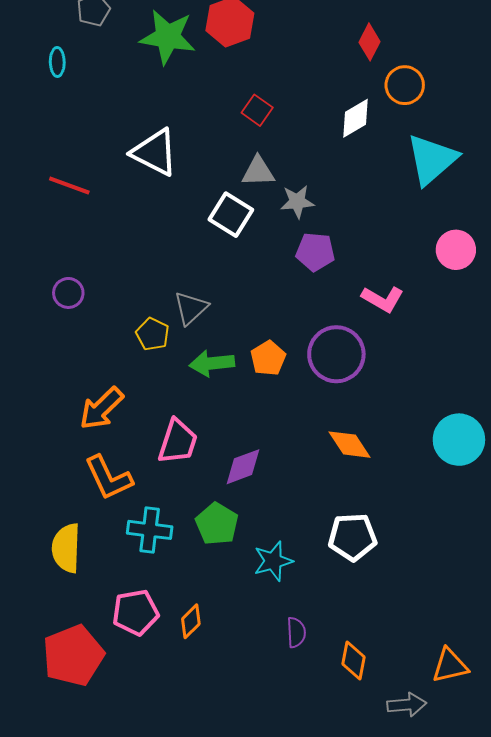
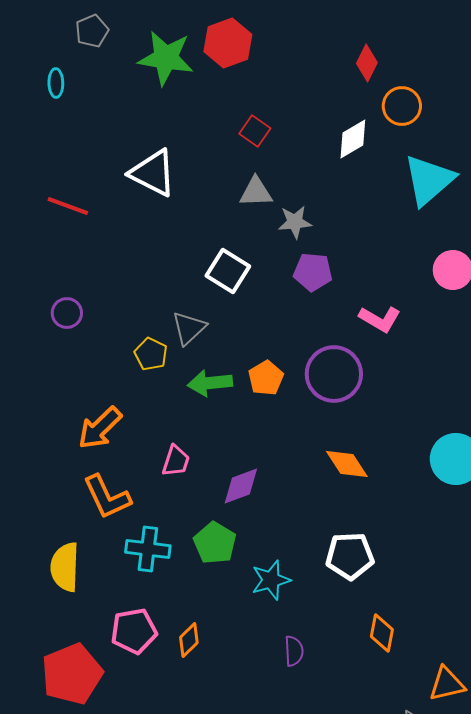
white square: (231, 215) -> (228, 271), moved
pink trapezoid: (178, 442) -> (176, 461), size x0.7
orange diamond: (353, 661) -> (382, 633), moved

